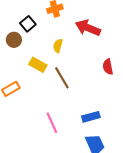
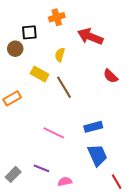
black square: (28, 24) -> (29, 32), turned 35
red semicircle: (108, 67) -> (111, 76), turned -35
pink line: (52, 123) -> (54, 133), turned -40

